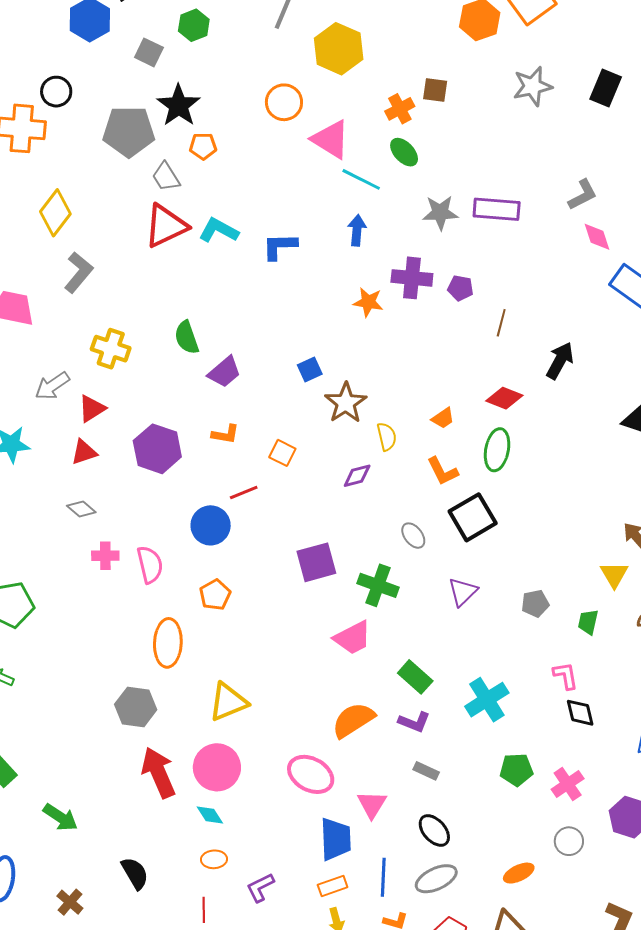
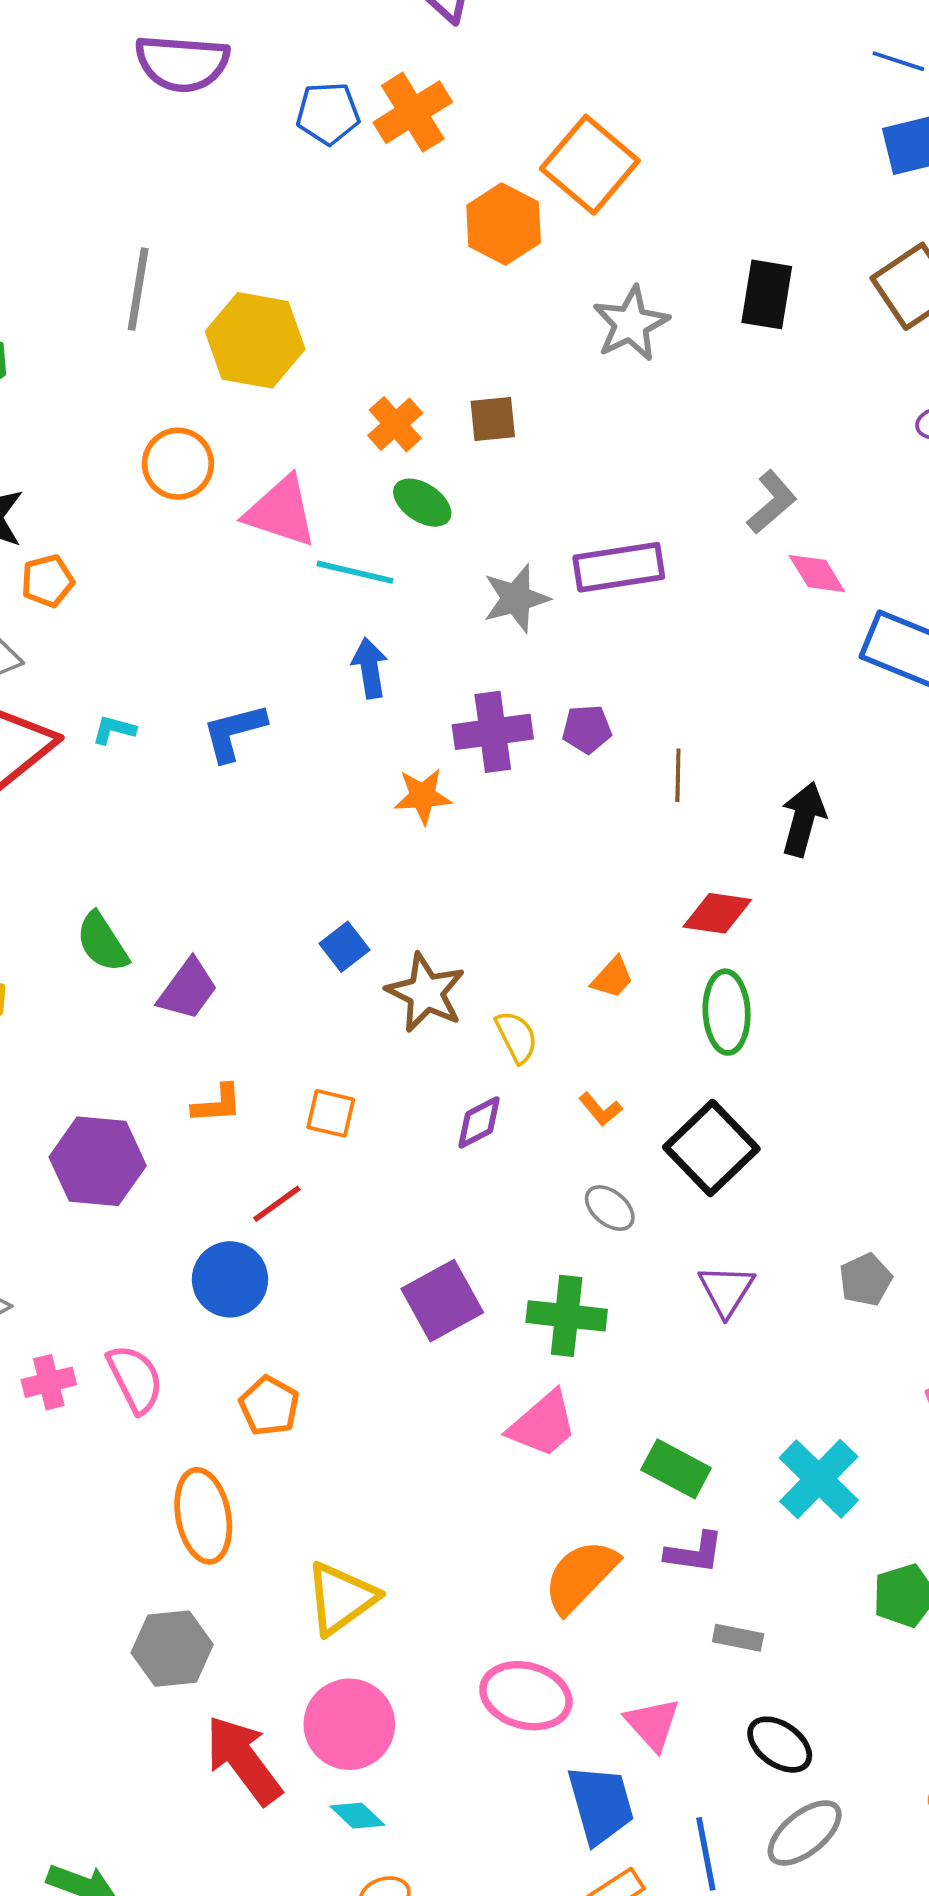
brown square: (435, 90) -> (493, 419), moved
cyan L-shape: (219, 230) -> (114, 730), size x0.6
orange L-shape: (443, 471) -> (600, 1109), moved, size x0.7

